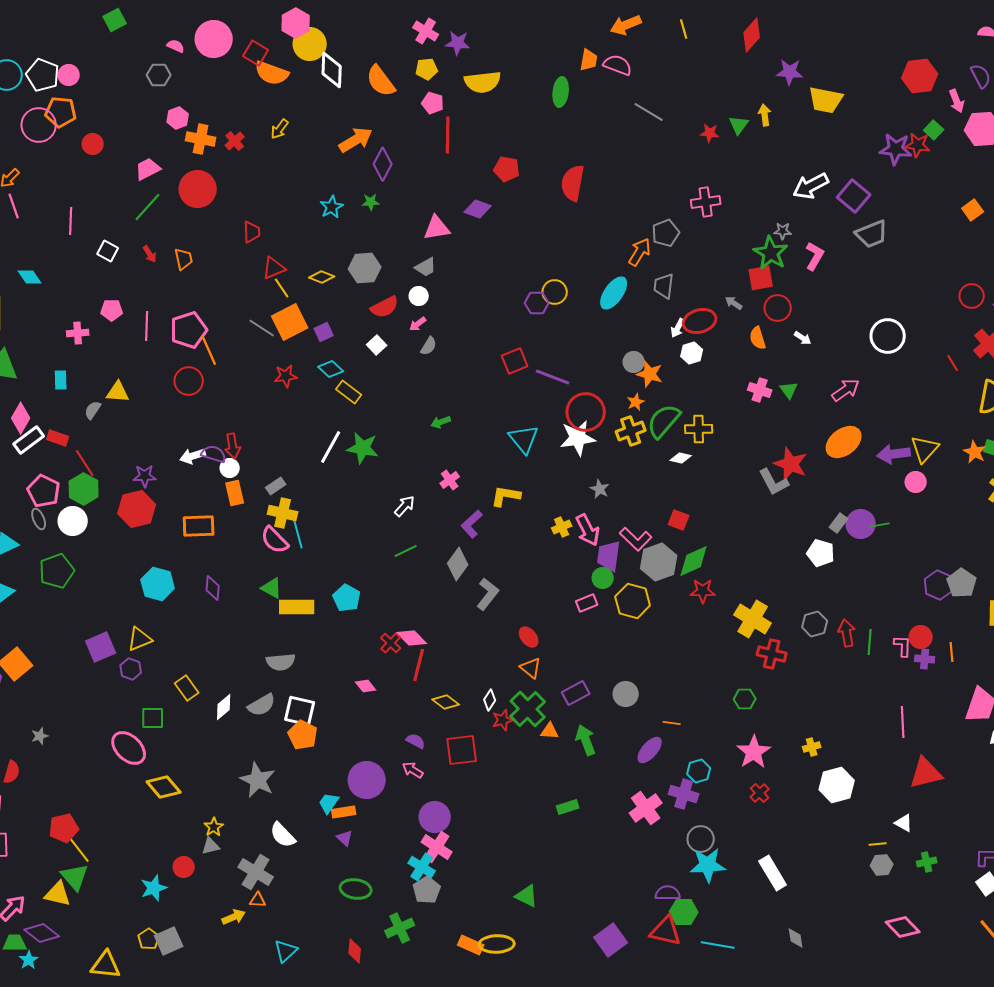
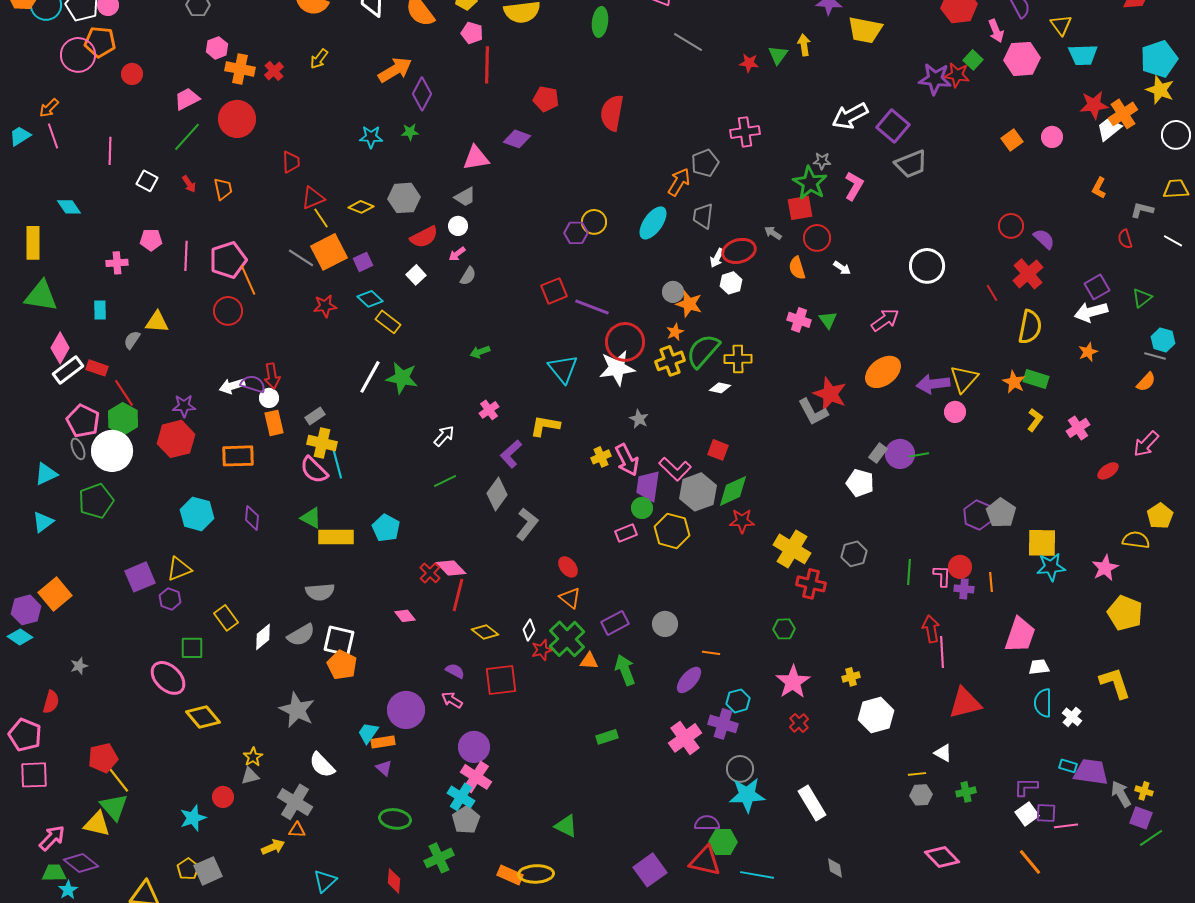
cyan star: (332, 207) -> (371, 137), turned 30
white circle: (73, 521) -> (112, 451), size x1.4
red arrow: (847, 633) -> (931, 629), moved

